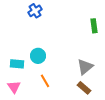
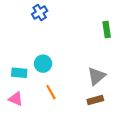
pink triangle: (14, 87) -> (16, 99), turned -32
brown rectangle: (84, 88) -> (95, 100), turned -56

